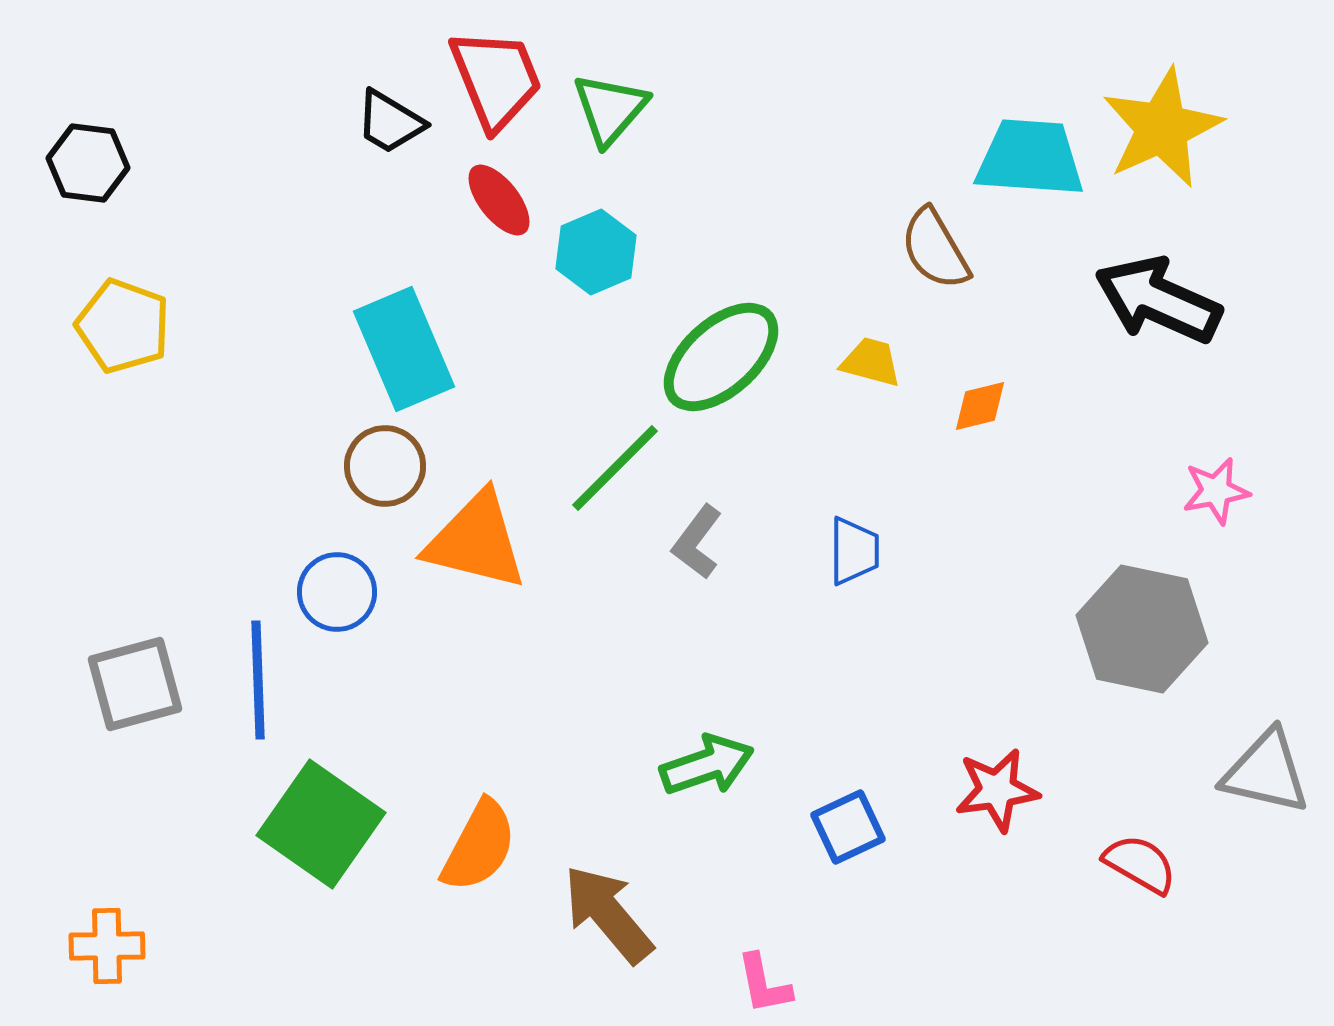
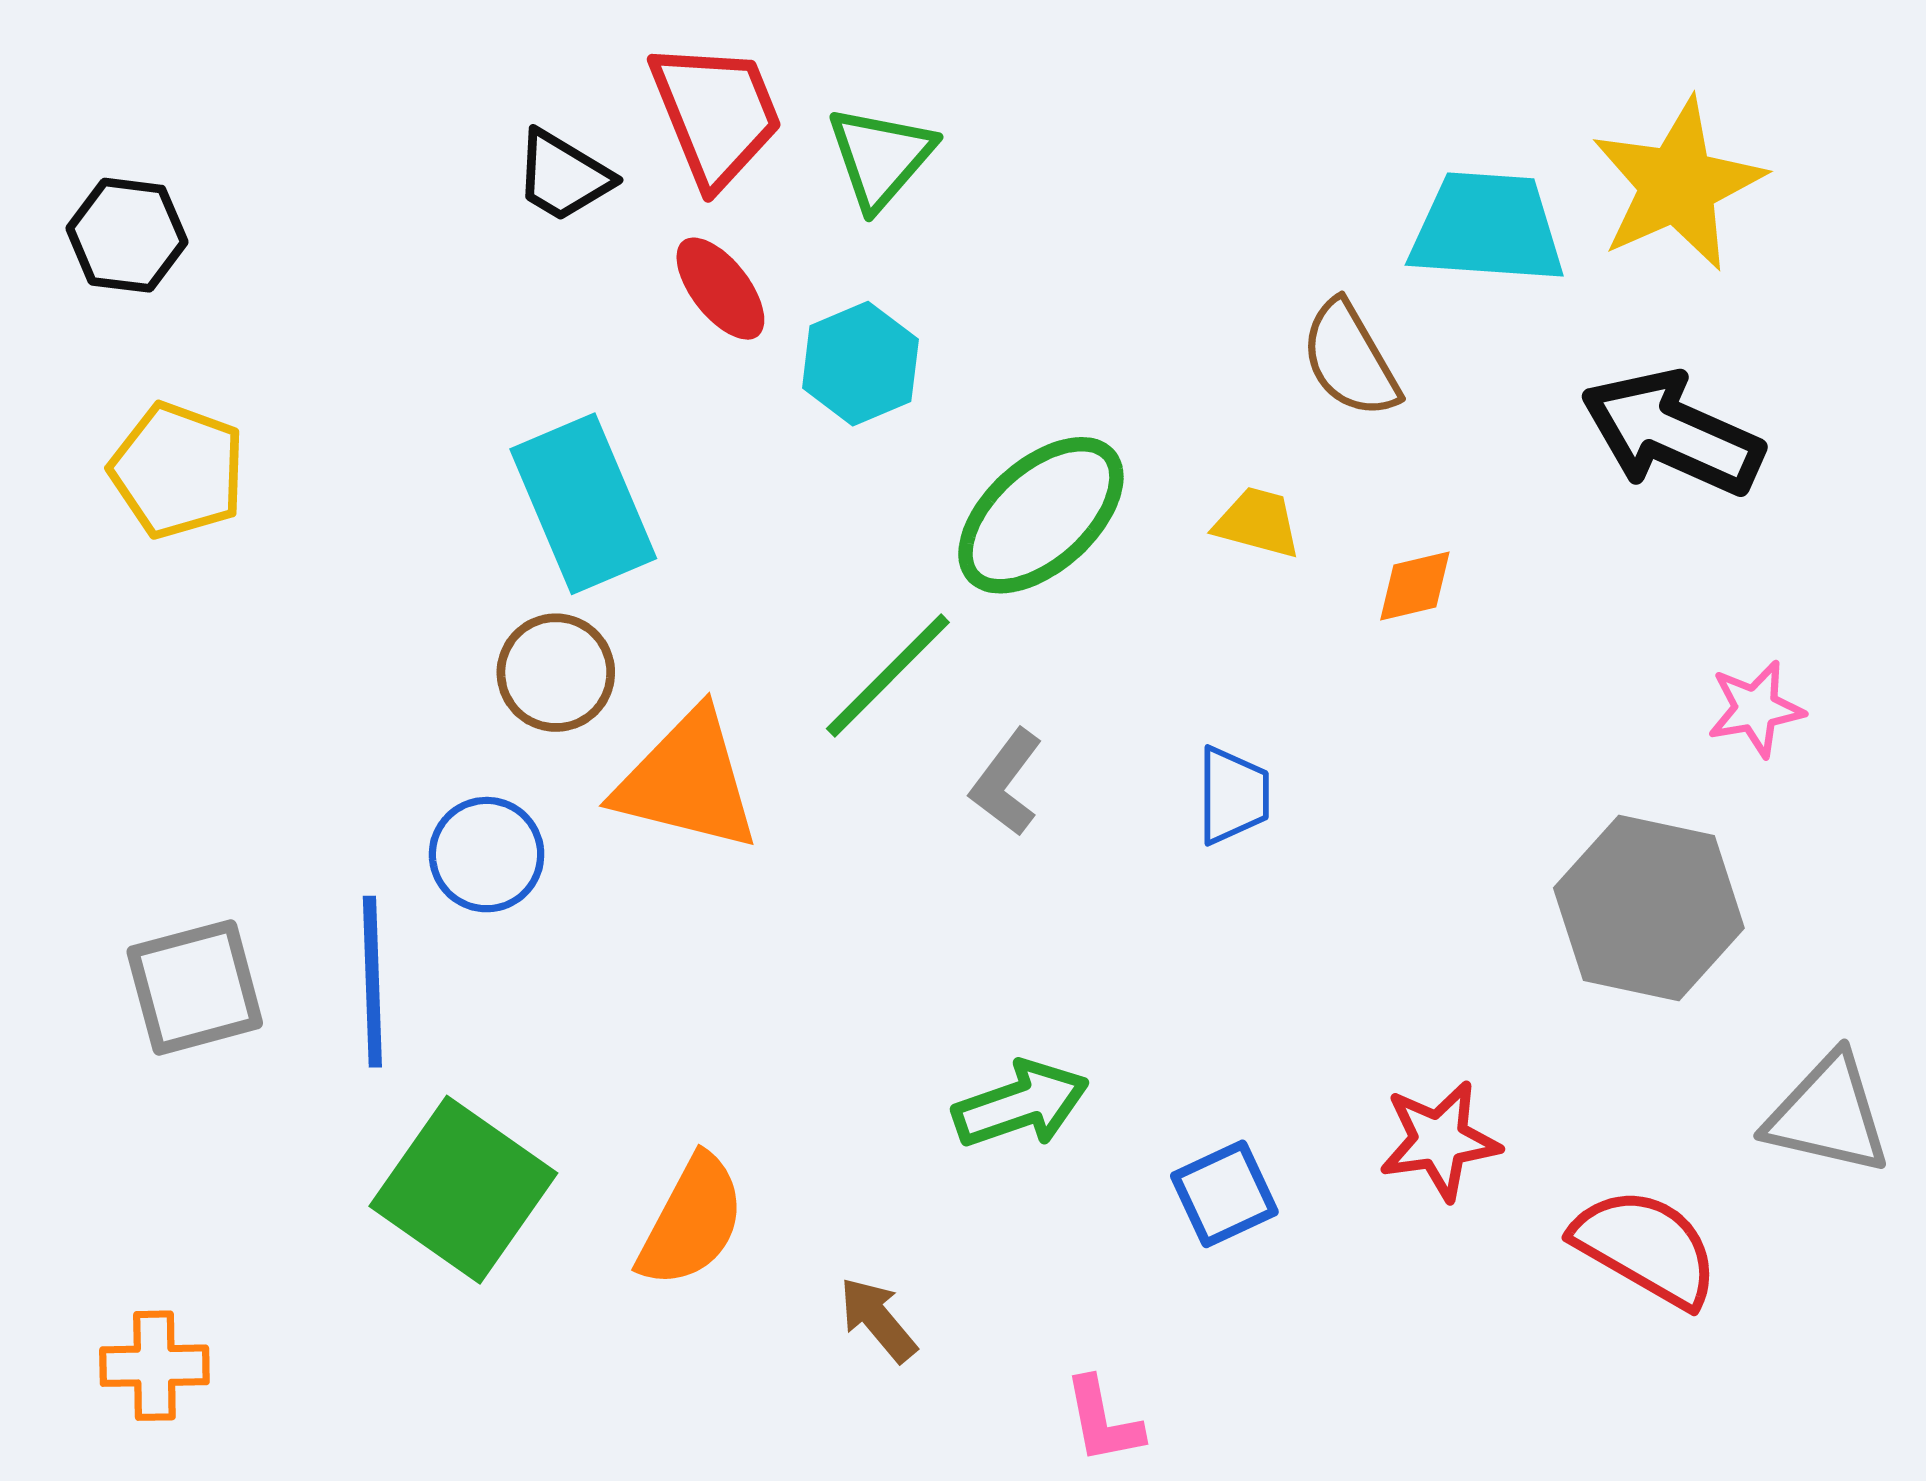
red semicircle: (1140, 864) -> (1646, 1247), size x1.4
brown arrow: (608, 914) -> (878, 1320), size x0.6

